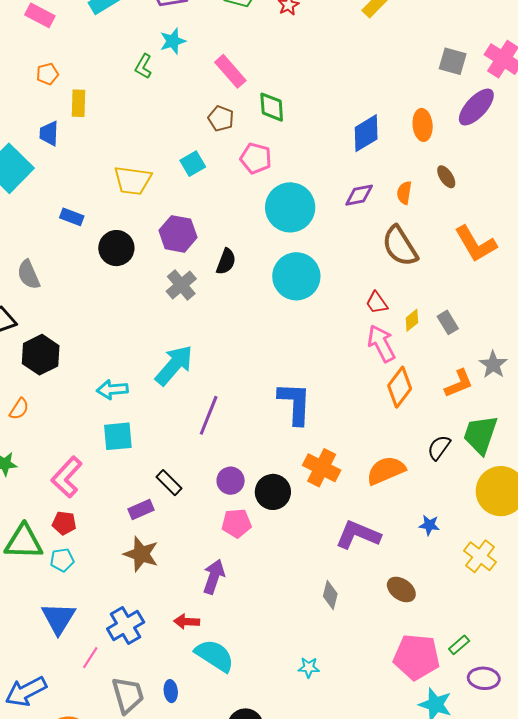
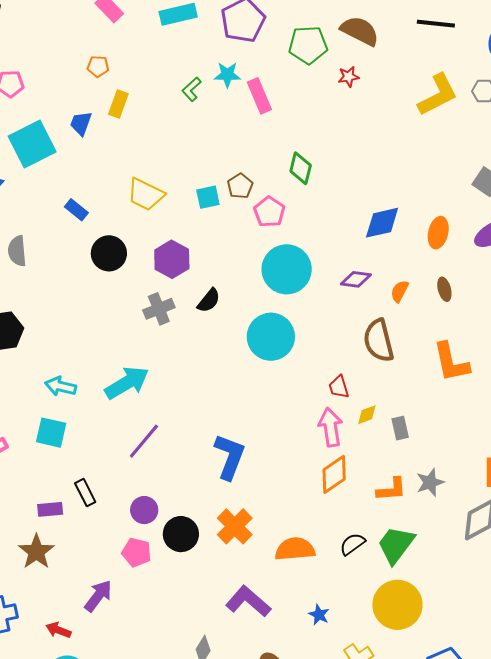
pink rectangle: (230, 71) -> (259, 96), moved
brown pentagon: (221, 118) -> (240, 186), moved

